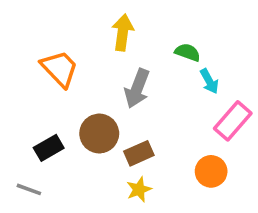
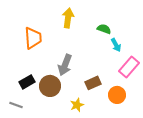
orange trapezoid: (60, 69) -> (33, 38), turned 40
gray arrow: (137, 88) -> (65, 65), moved
brown circle: (99, 134) -> (50, 86), moved
brown rectangle: (139, 153) -> (93, 83), moved

